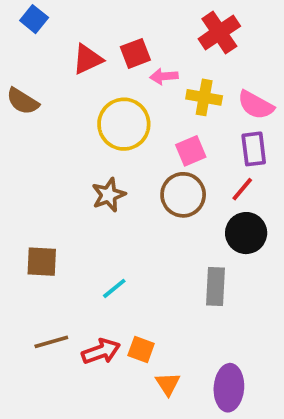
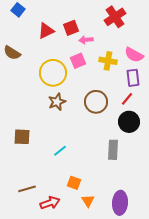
yellow cross: (204, 97) -> (108, 61), moved
yellow circle: (124, 124) -> (53, 73), moved
pink square: (191, 151) -> (78, 61), moved
brown line: (51, 342) -> (27, 189), moved
red arrow: (101, 351) -> (50, 203), moved

